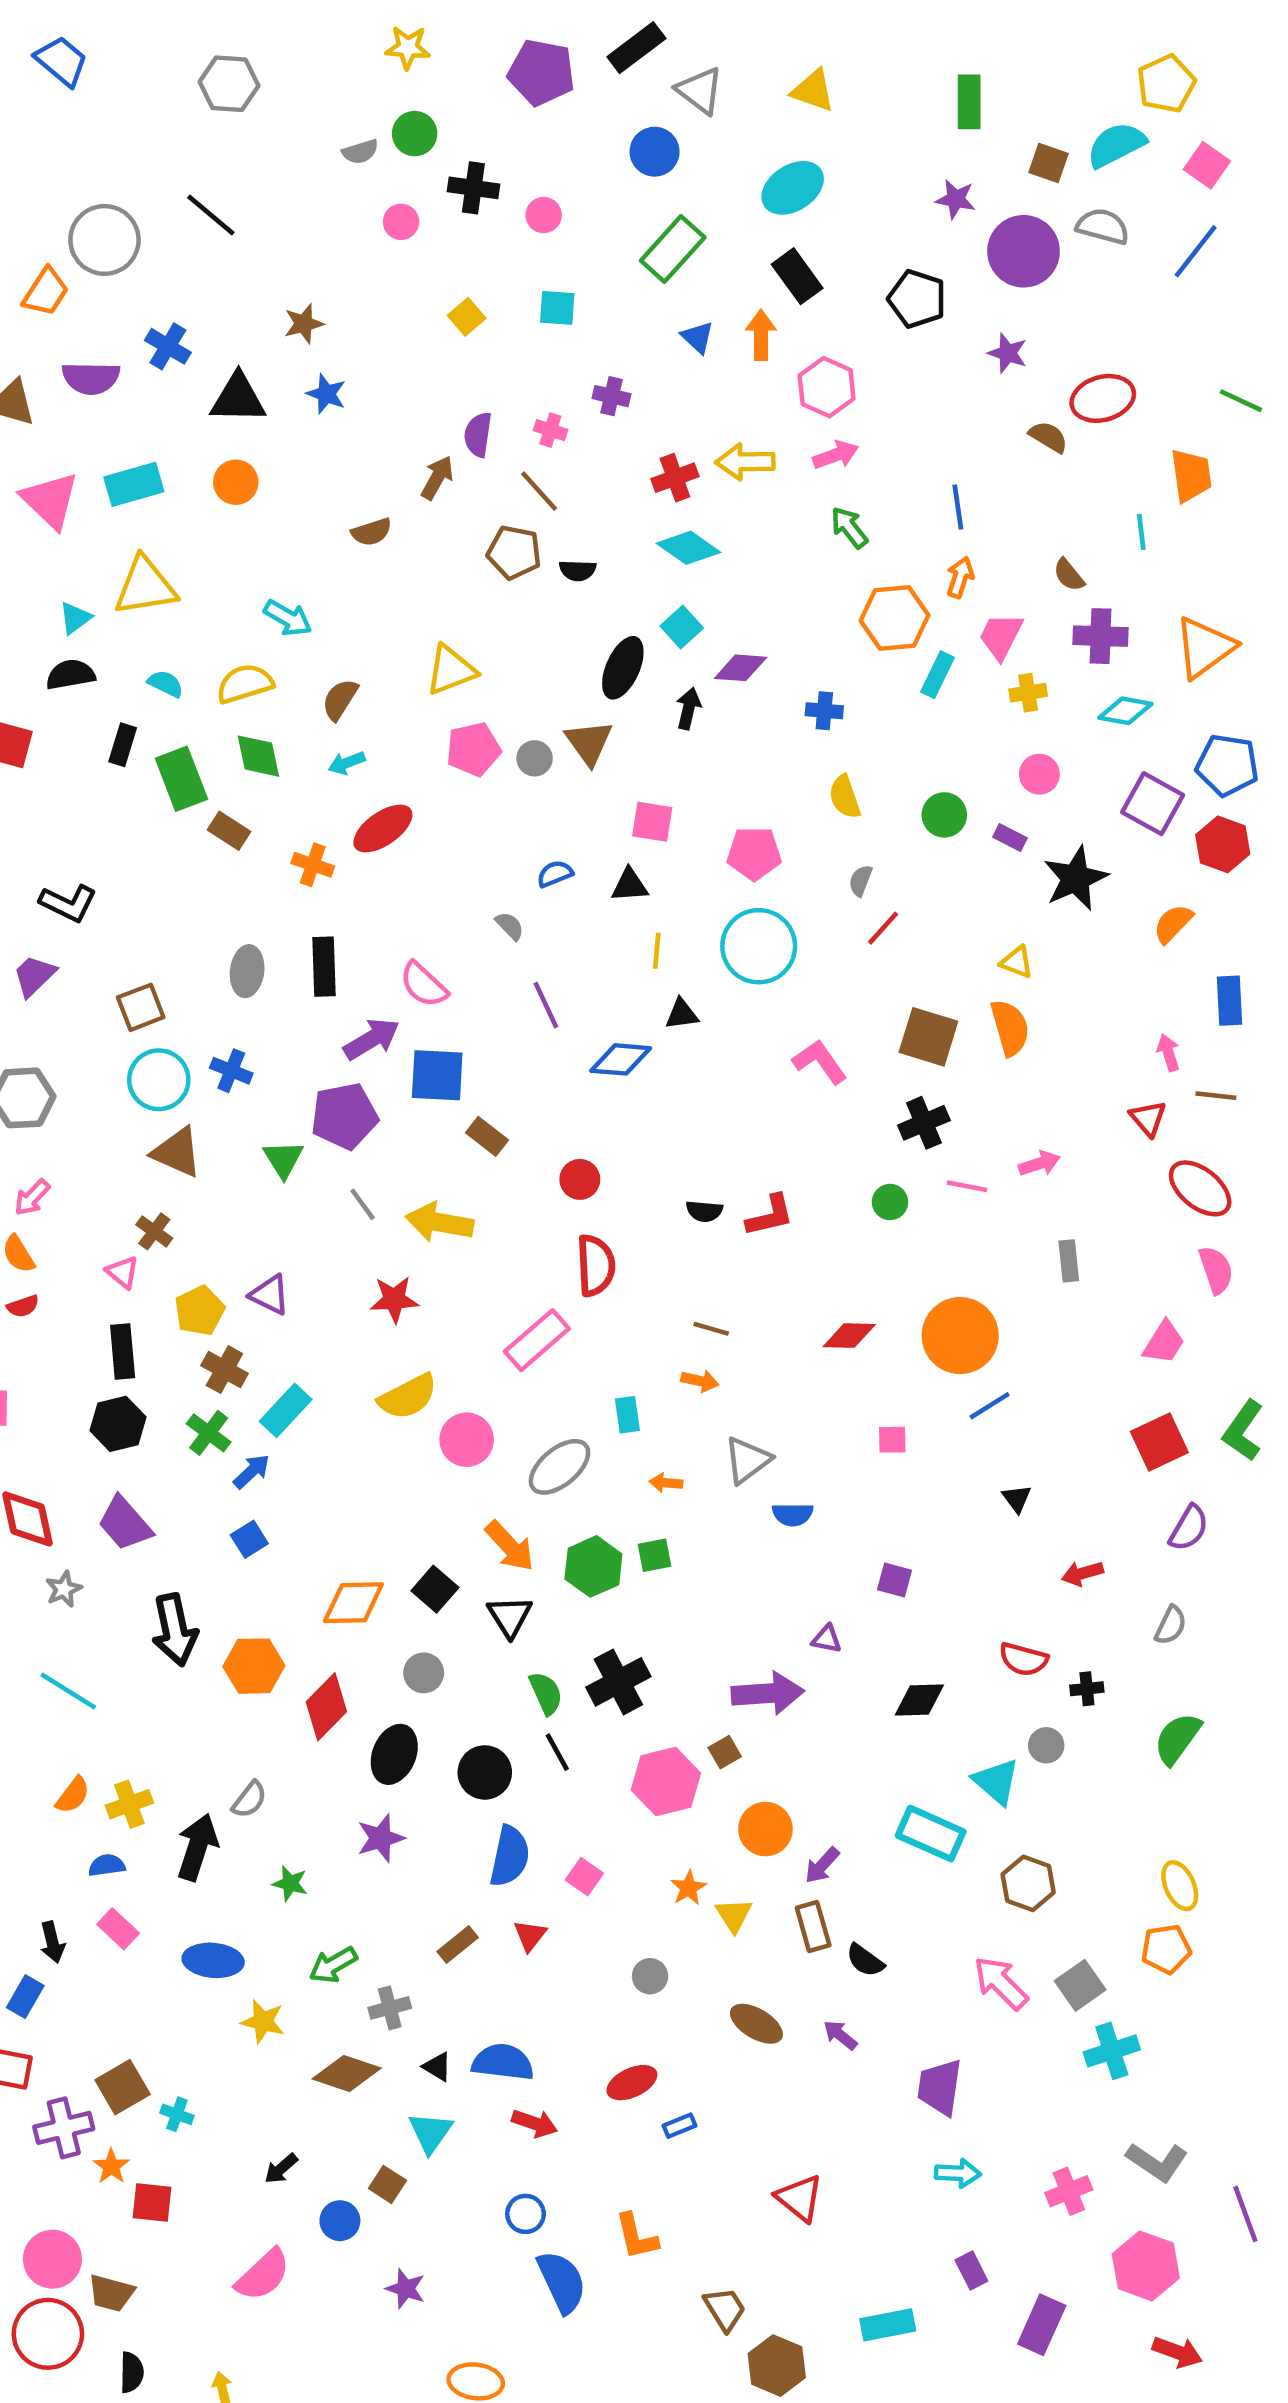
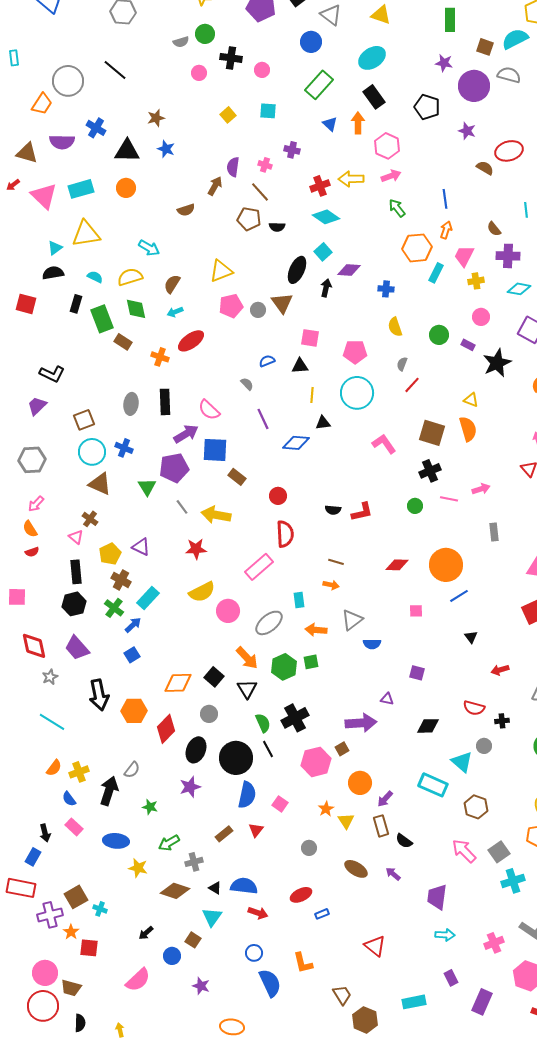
orange arrow: (666, 1483) -> (316, 630), size x1.5
black circle: (485, 1772) -> (236, 758), size x1.4
blue semicircle: (107, 1865) -> (69, 799), turned -119

